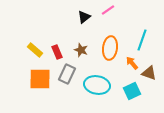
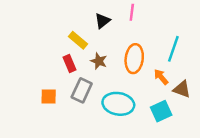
pink line: (108, 10) -> (132, 12), turned -48
yellow rectangle: (35, 50) -> (78, 40), moved
orange square: (40, 79) -> (49, 96), size x0.6

